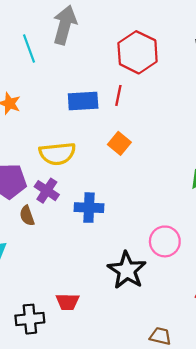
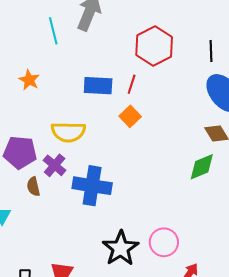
orange square: (119, 143) -> (130, 116), moved
blue cross: (89, 208) -> (92, 186), size x1.4
pink circle: (165, 241) -> (164, 242), moved

